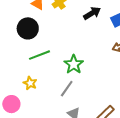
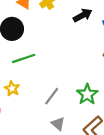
green star: (74, 64) -> (87, 94), moved

